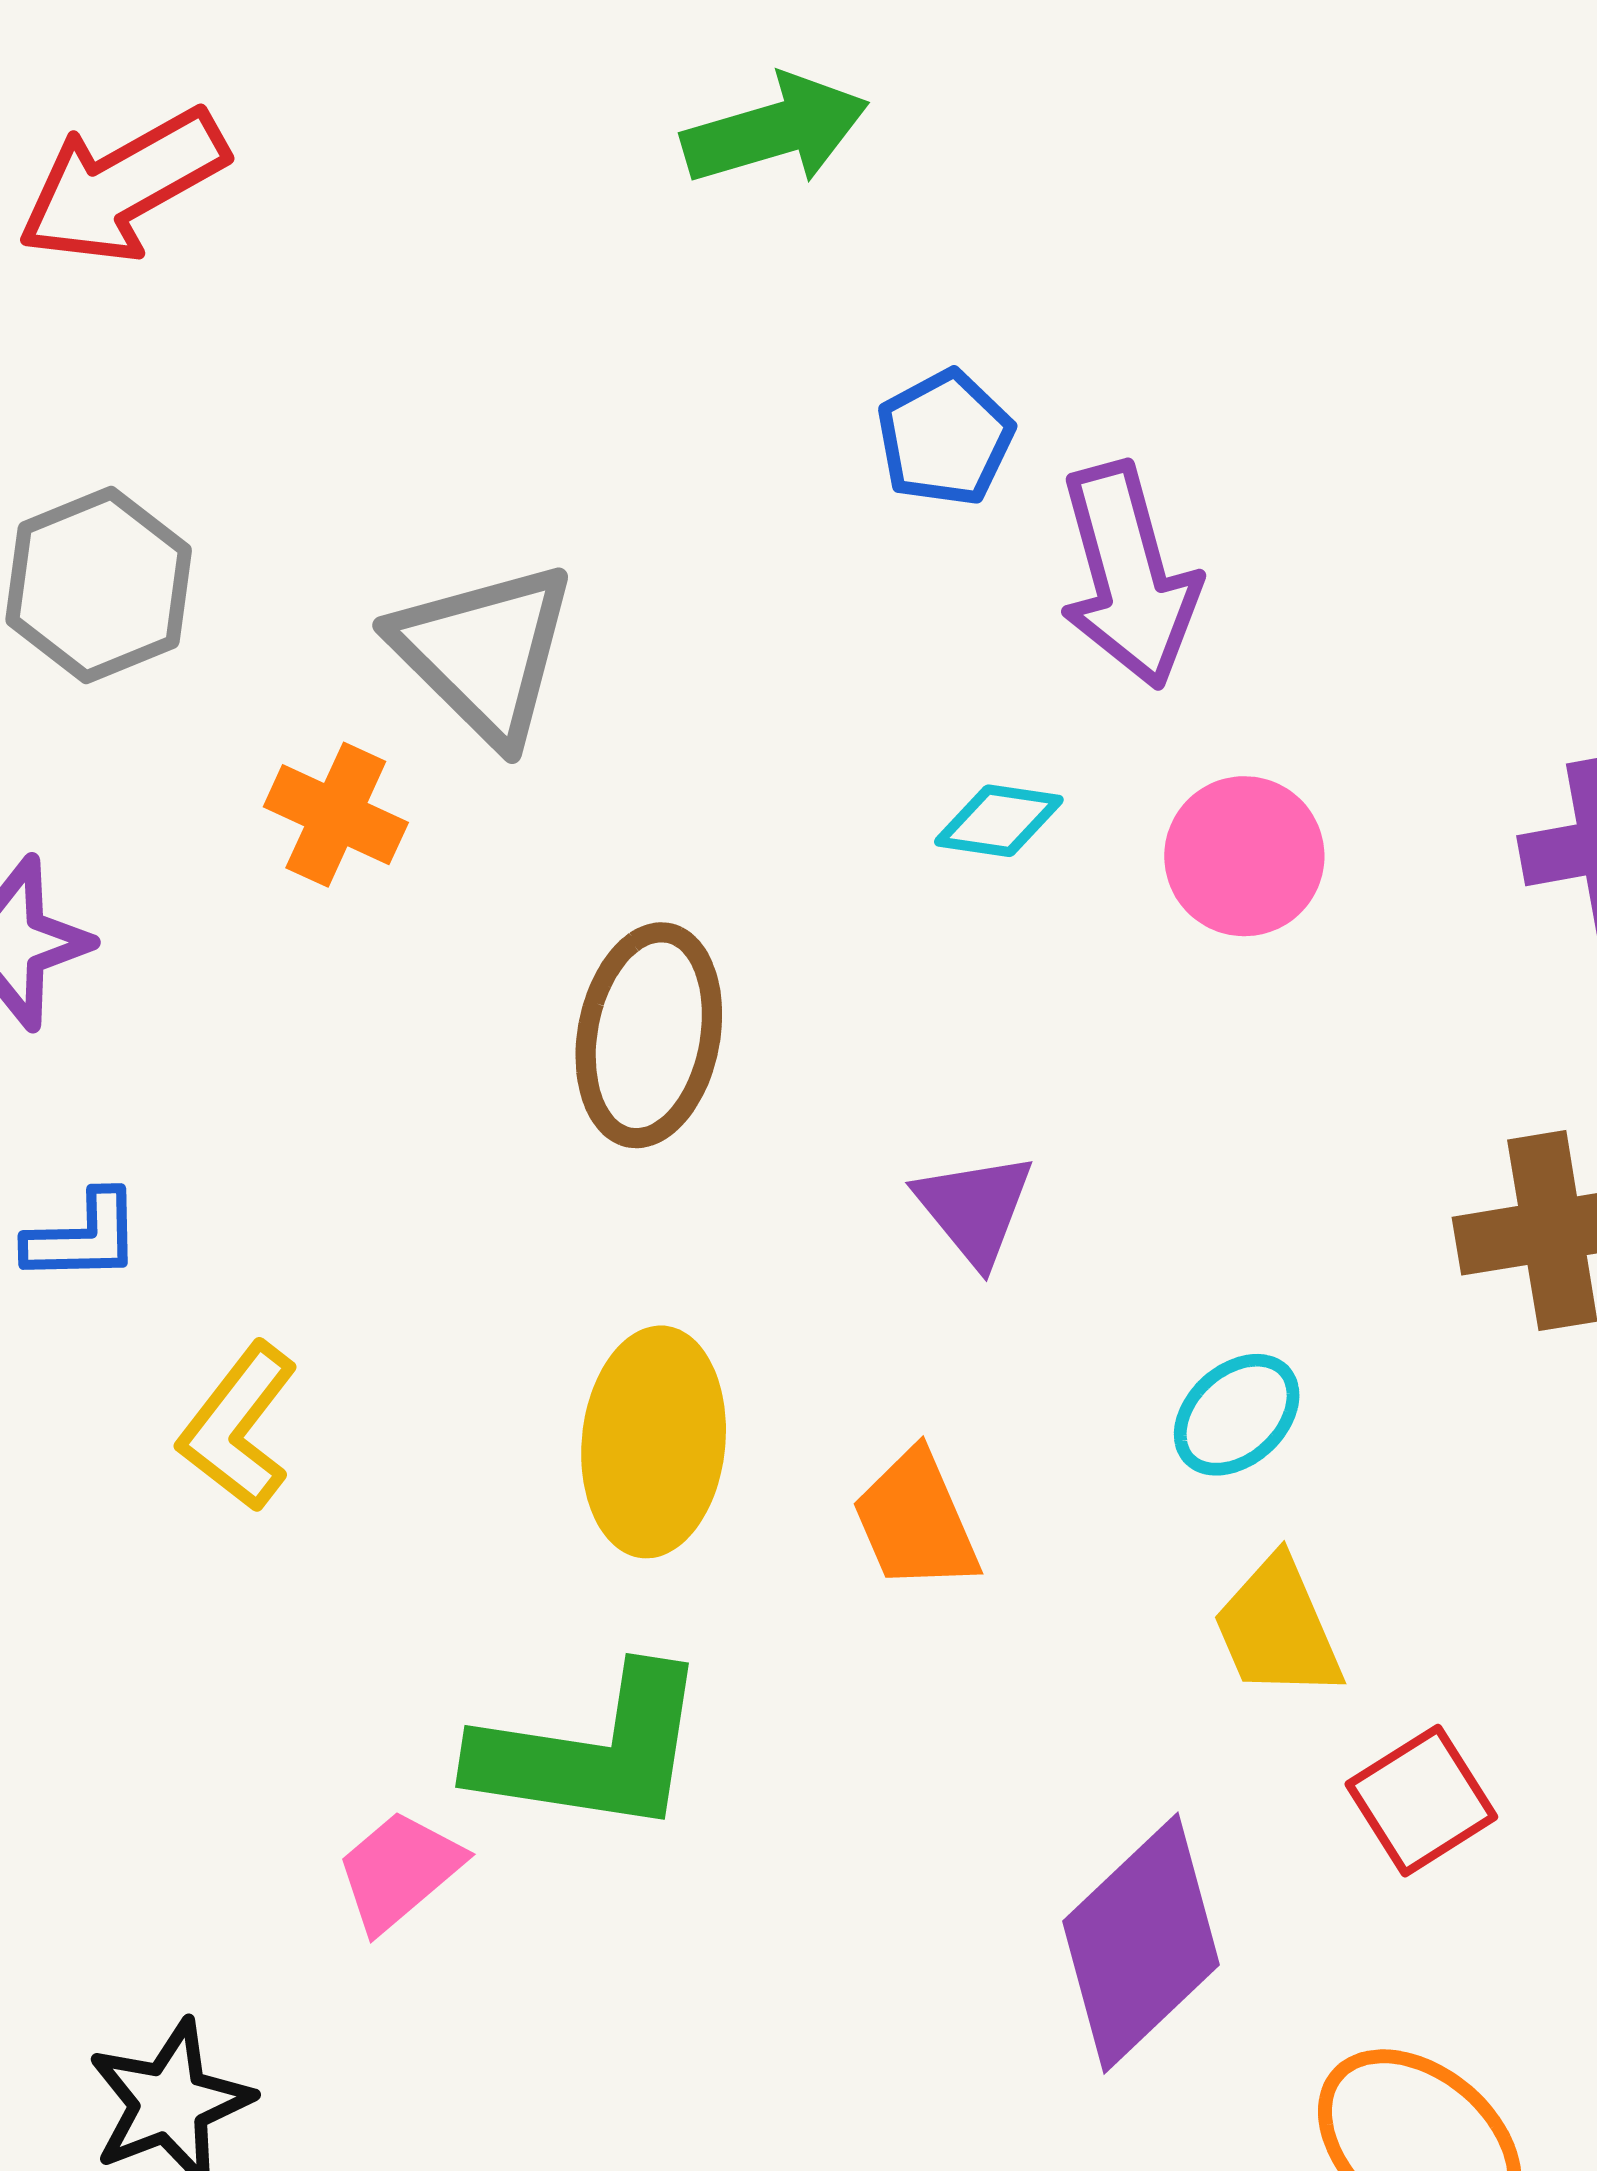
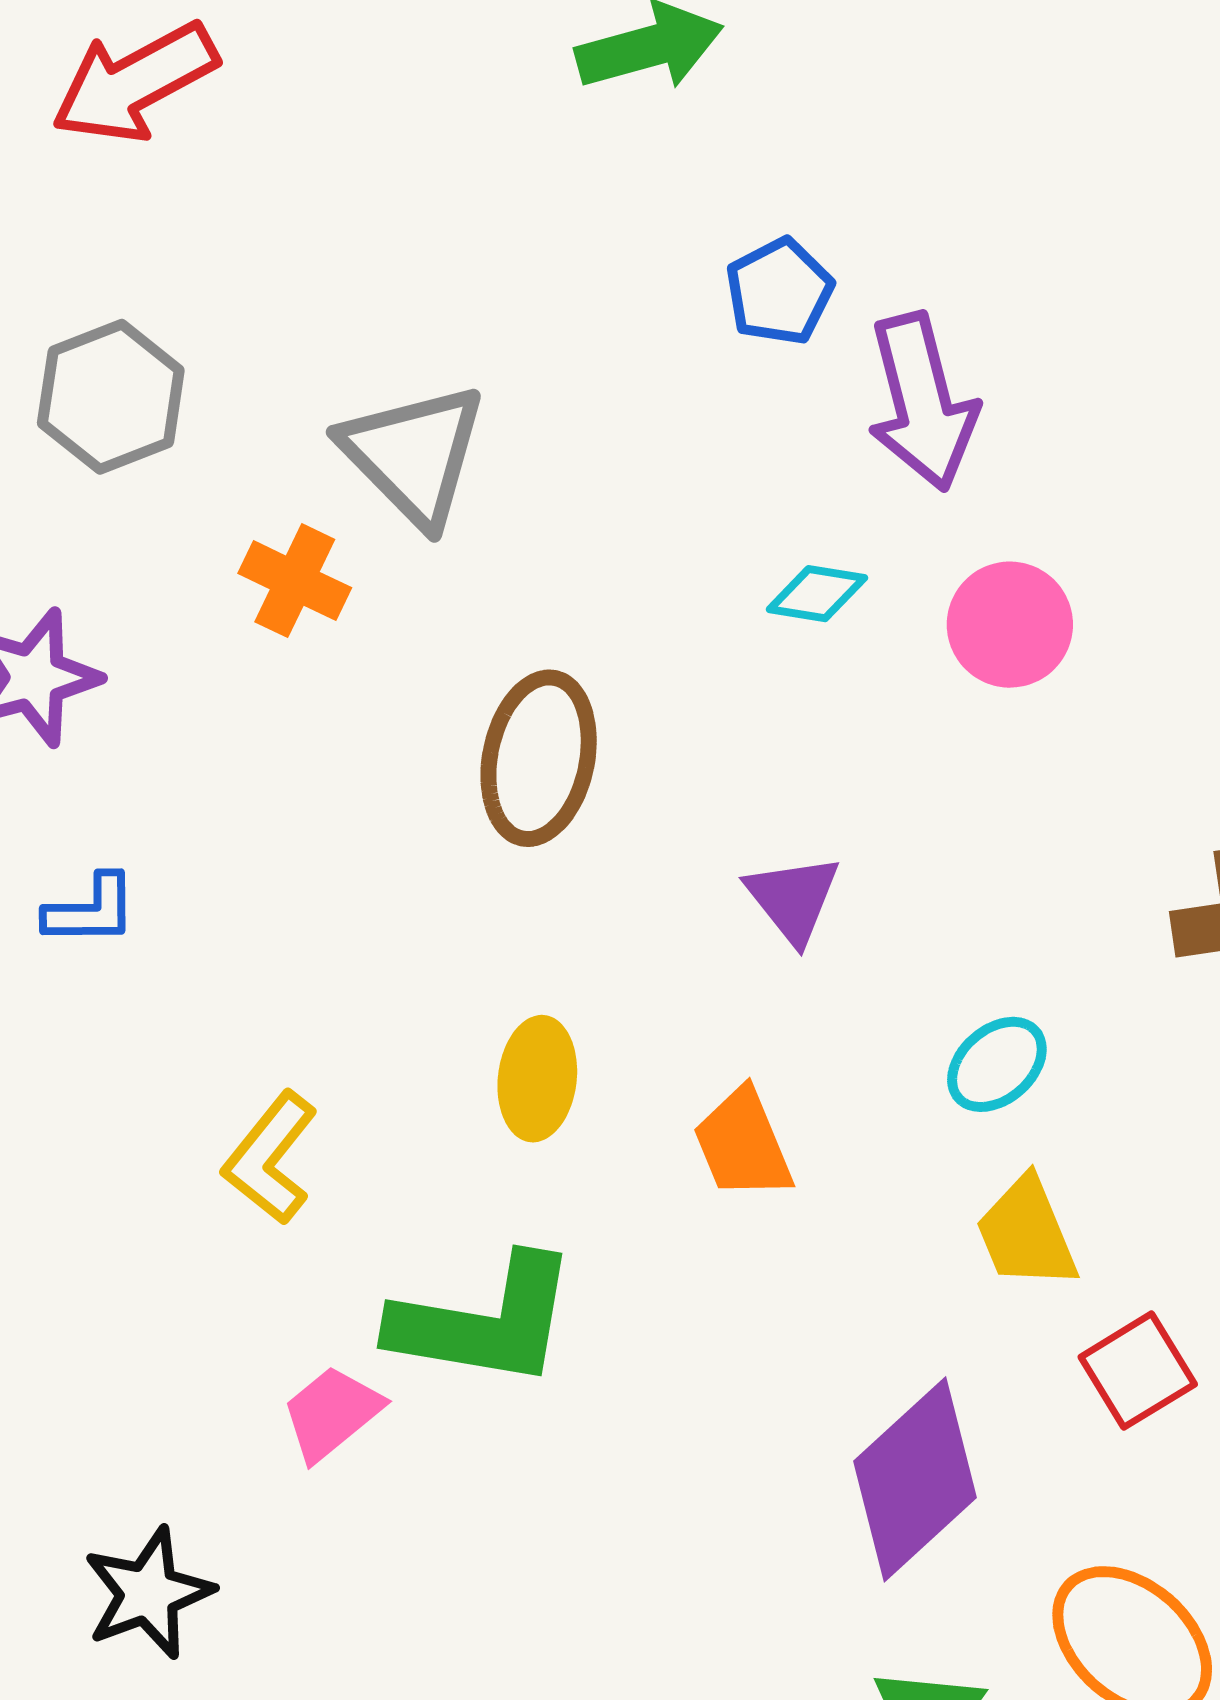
yellow L-shape: (238, 1427) -> (270, 1158), moved
yellow ellipse: (654, 1442) -> (537, 1079), size x0.7

